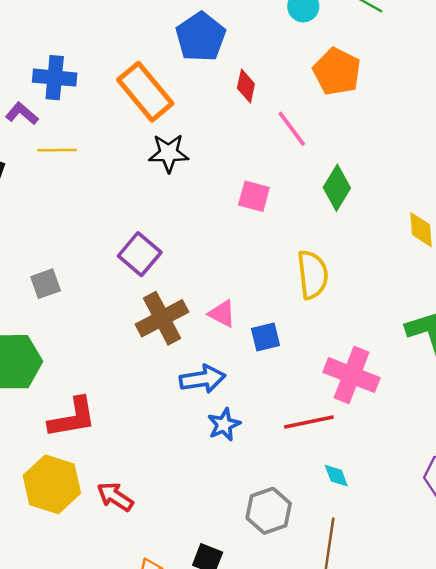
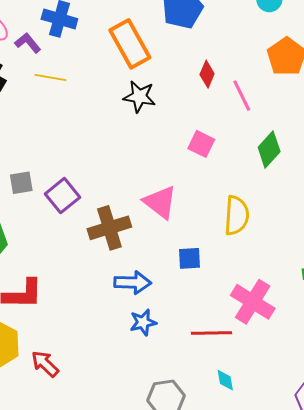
red diamond: (246, 86) -> (207, 74), moved
purple square: (140, 254) -> (62, 196), moved
pink triangle: (222, 314) -> (160, 202), moved, size x1.5

